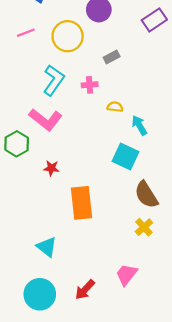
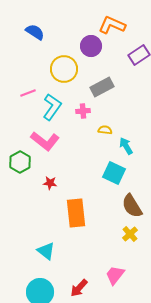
pink line: (26, 33) -> (28, 93), moved
gray rectangle: (112, 57) -> (102, 87), size x1.6

